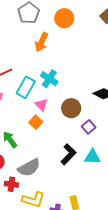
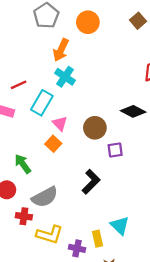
cyan cross: (49, 79) -> (65, 77), moved
purple square: (89, 127) -> (115, 150), turned 32
cyan triangle: (92, 157) -> (120, 226), moved, turned 42

